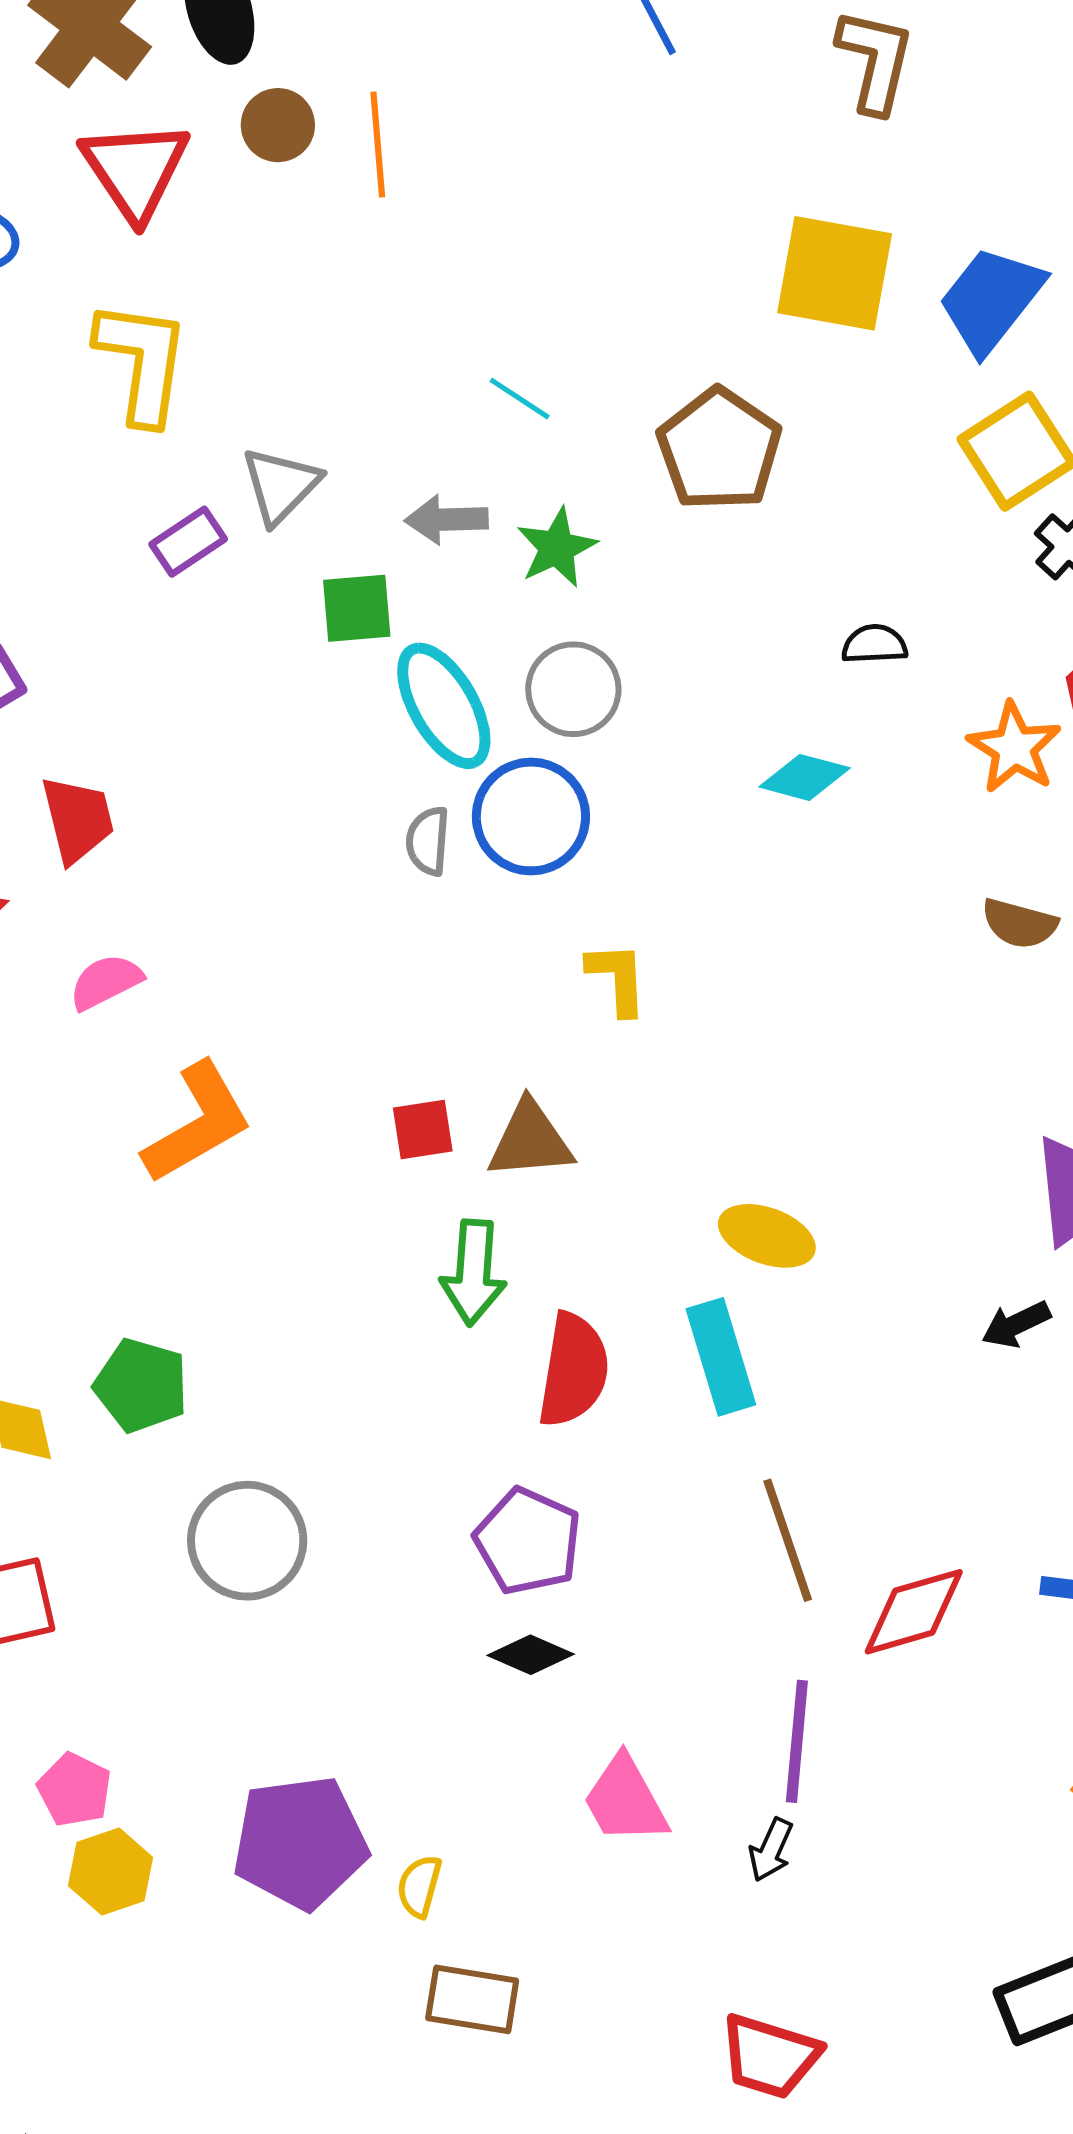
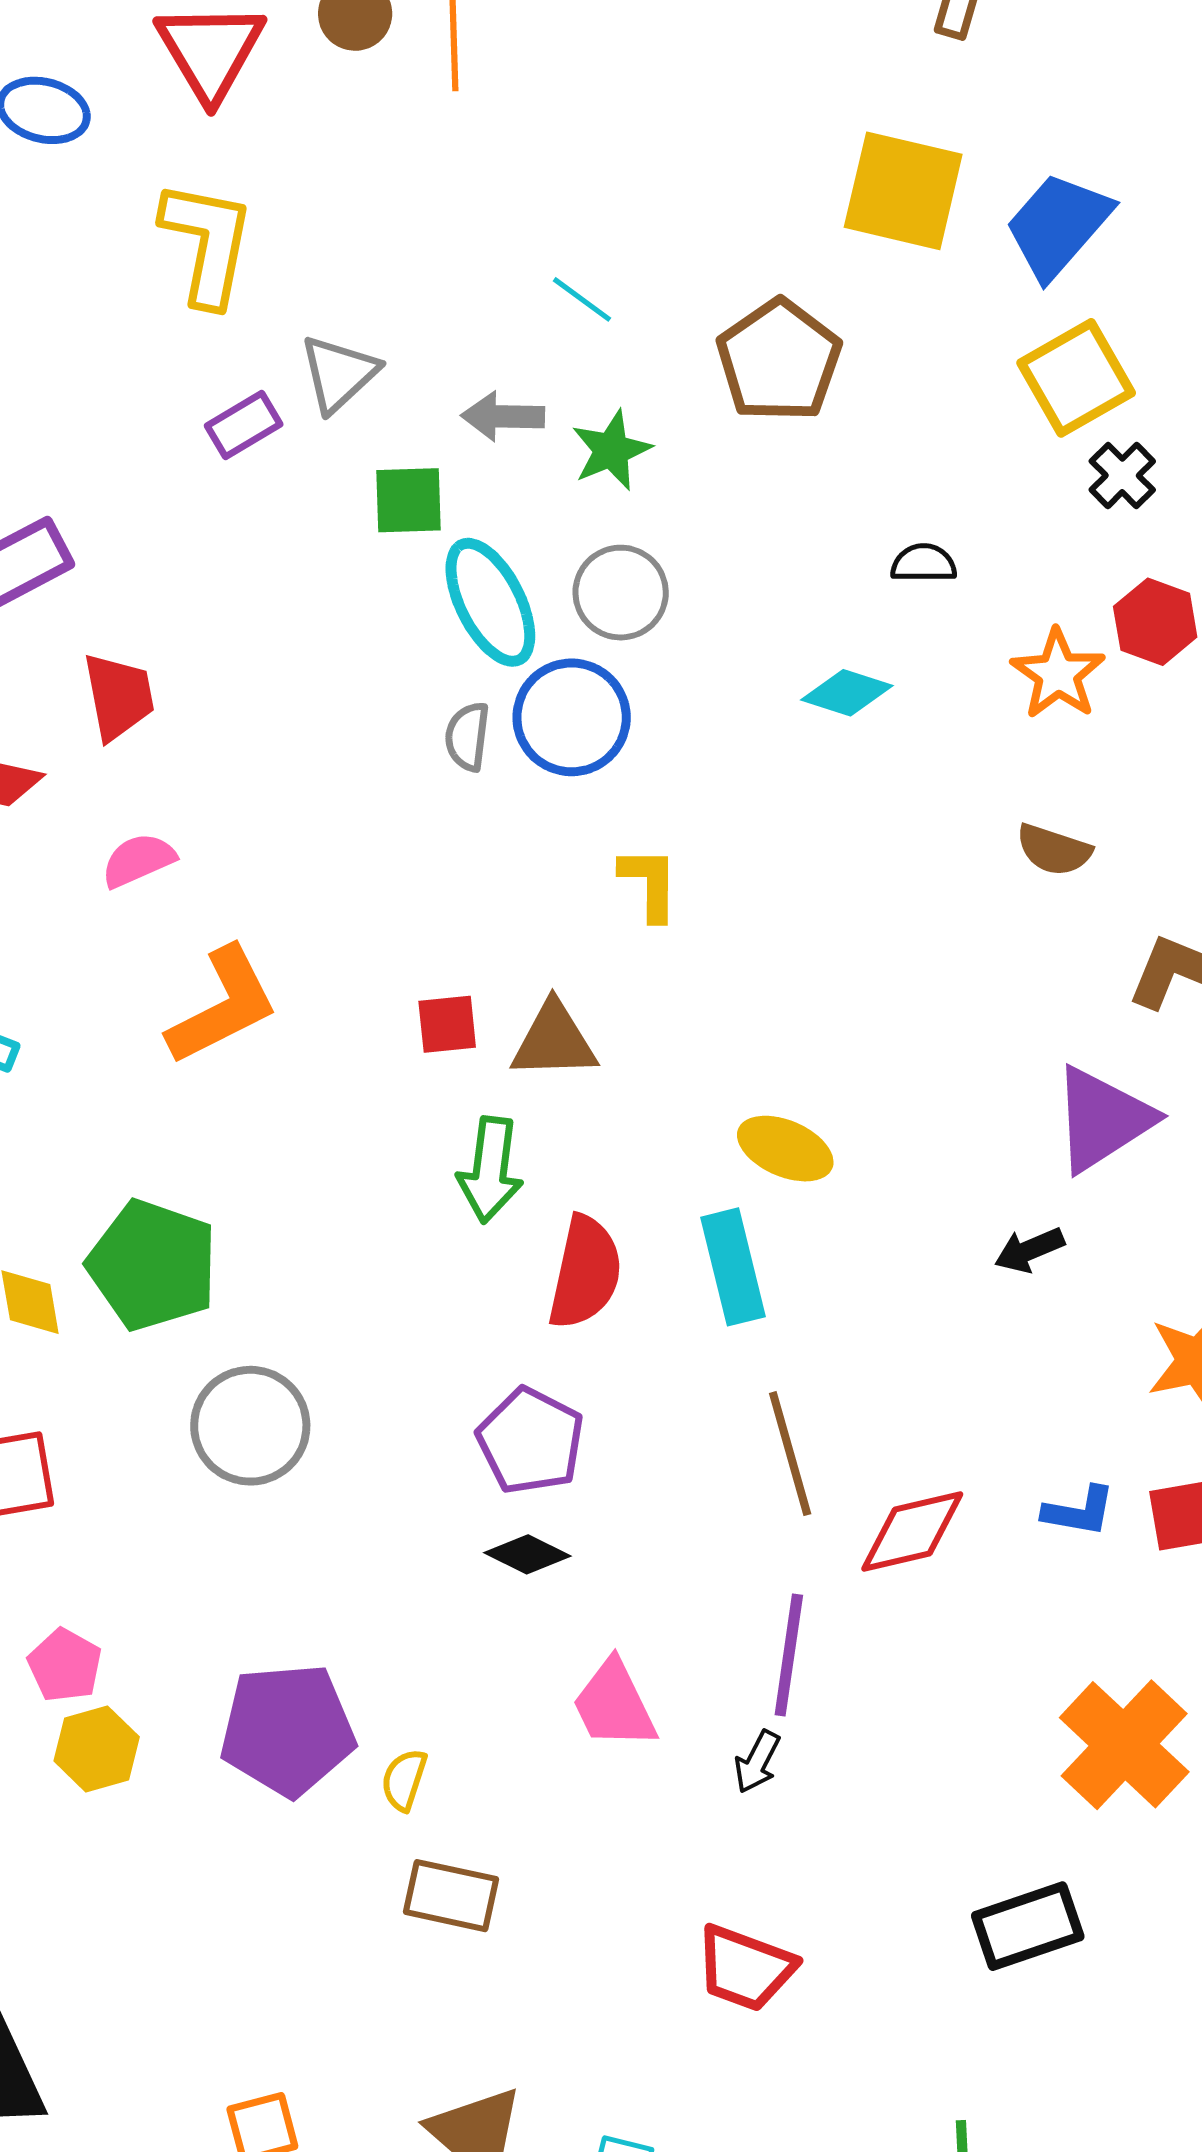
green pentagon: (141, 1385) -> (153, 1265), size x1.4

